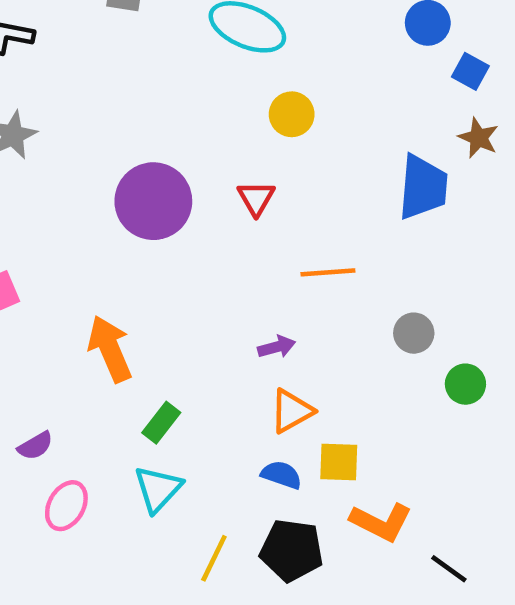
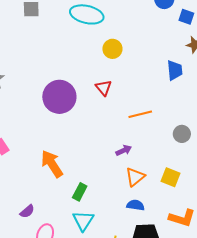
blue trapezoid: (423, 187) -> (175, 70), size x0.7
yellow square: (339, 462) -> (171, 177), moved, turned 30

